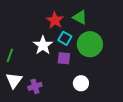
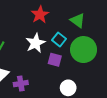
red star: (55, 20) -> (40, 15), moved

